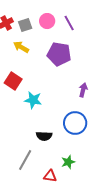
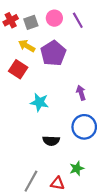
purple pentagon: (59, 54) -> (53, 53), moved, turned 30
red square: (13, 81) -> (18, 69), moved
purple arrow: (83, 90) -> (81, 93), moved, turned -32
gray line: (25, 160) -> (31, 181), moved

